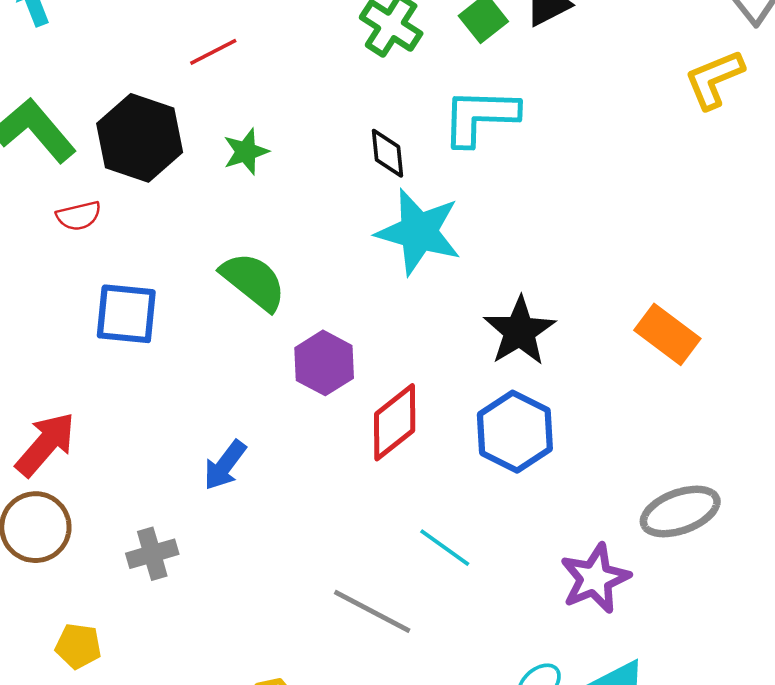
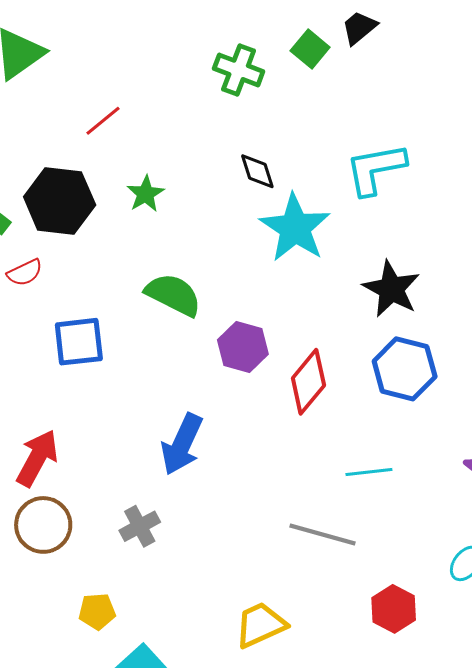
cyan L-shape: (480, 117) -> (376, 169), moved
cyan star: (419, 232) -> (295, 228), turned 30
blue arrow: (225, 465) -> (182, 444), size x1.4
cyan line: (445, 548) -> (369, 472), turned -30

